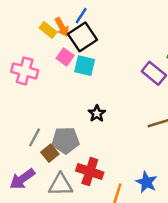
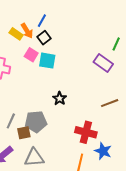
black square: (82, 37) -> (44, 38), size x0.6
brown square: (50, 153) -> (24, 133), turned 32
red cross: (90, 172) -> (86, 132), moved

